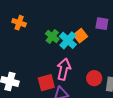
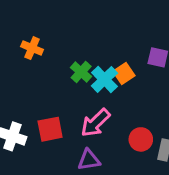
pink arrow: (64, 69) -> (95, 123), turned -150
red square: (46, 83) -> (50, 129), moved

